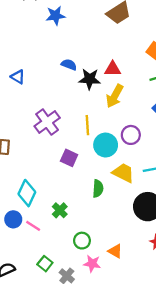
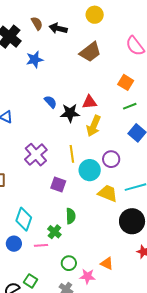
blue semicircle: (69, 65) -> (50, 102), turned 32
green semicircle: (98, 189) -> (71, 216), moved
pink line: (33, 226) -> (41, 245), moved, turned -32
green circle: (82, 241) -> (69, 263), moved
green square: (45, 264) -> (31, 281), moved

